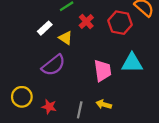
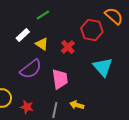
red cross: (86, 22) -> (68, 47), moved
cyan triangle: (132, 63) -> (103, 67), turned 50
pink trapezoid: (103, 71) -> (60, 79), moved

